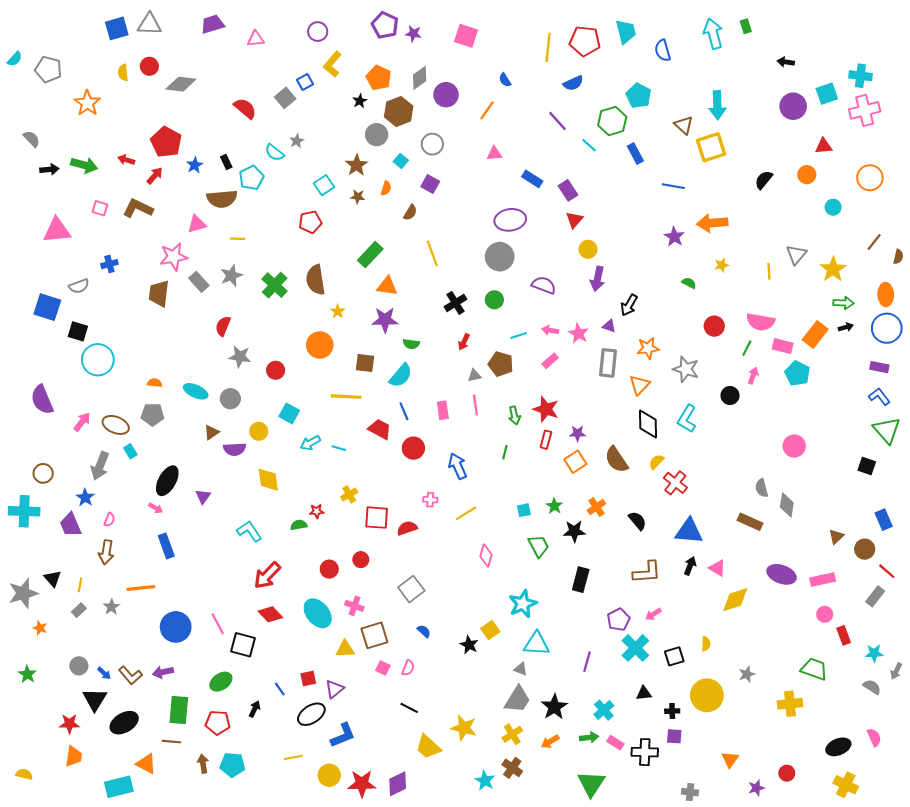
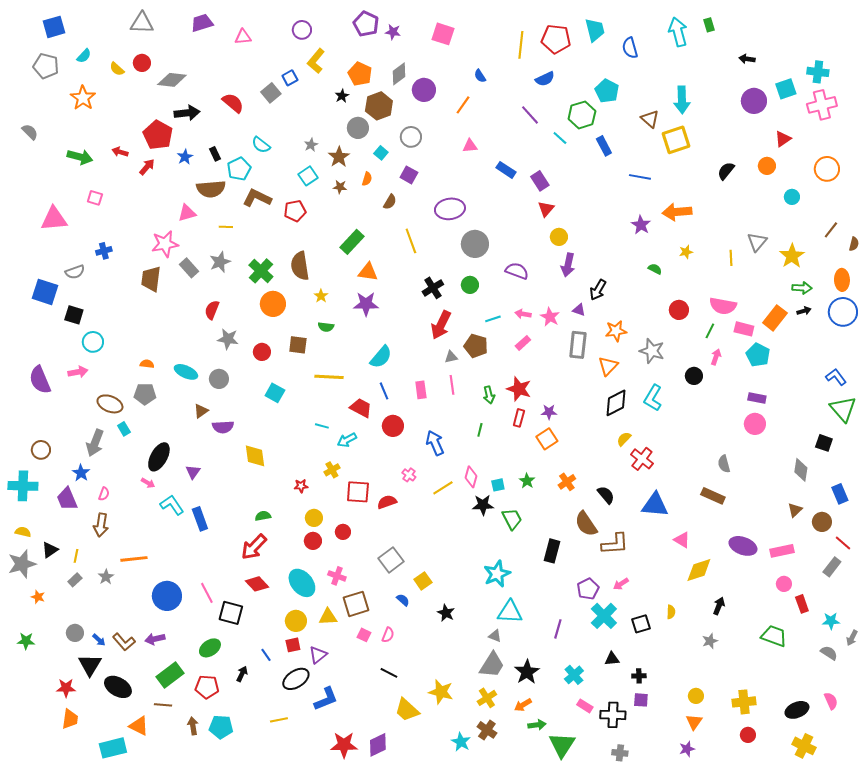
blue square: (117, 28) -> (54, 27), moved
cyan semicircle: (15, 59) -> (84, 56), moved
yellow semicircle: (123, 73) -> (117, 69), turned -42
gray star: (297, 141) -> (311, 145), moved
red triangle: (824, 146) -> (783, 139), turned -30
black arrow: (49, 169) -> (187, 113), moved, size x1.4
brown L-shape: (138, 208) -> (257, 198), moved
purple ellipse: (510, 220) -> (450, 209), moved
red arrow: (464, 342) -> (441, 325), size x1.8
green semicircle: (411, 344) -> (326, 327), moved
orange circle: (320, 345) -> (273, 304), moved
cyan circle: (98, 360) -> (93, 342), size x0.7
brown square: (365, 363) -> (298, 345), moved
purple rectangle: (879, 367) -> (757, 398), moved
pink arrow: (82, 422) -> (78, 372), moved, turned 42
black diamond: (648, 424) -> (616, 403), turned 64
yellow circle: (259, 431) -> (314, 518), moved
cyan arrow: (310, 443) -> (347, 440), moved
brown semicircle: (616, 460) -> (586, 524), moved
pink cross: (430, 500) -> (409, 475), turned 32
gray diamond: (787, 505) -> (801, 470), moved
green semicircle: (299, 525) -> (263, 516), moved
cyan L-shape: (249, 531) -> (172, 505), moved
black star: (574, 531) -> (483, 505), moved
blue rectangle: (166, 546) -> (200, 519), moved
pink diamond: (486, 555) -> (471, 477), moved
black arrow: (690, 566) -> (719, 606), moved
black triangle: (53, 579) -> (50, 550), turned 36
yellow square: (490, 630) -> (423, 581), moved
green star: (27, 674) -> (26, 641), turned -30
yellow circle: (707, 695) -> (696, 696), moved, size x0.5
yellow cross: (790, 704) -> (744, 702), moved
green rectangle: (179, 710) -> (170, 675), turned 48
black ellipse: (124, 723) -> (118, 687), turned 60
green arrow: (589, 737) -> (537, 725), moved
yellow semicircle: (24, 774) -> (23, 532), moved
yellow circle: (329, 775) -> (296, 621), moved
purple star: (756, 788) -> (687, 749), moved
gray cross: (690, 792) -> (620, 753), moved

